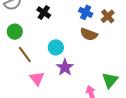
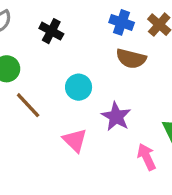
purple star: (65, 67) -> (116, 116), moved
pink triangle: (37, 79) -> (75, 140), moved

